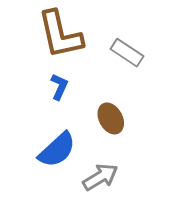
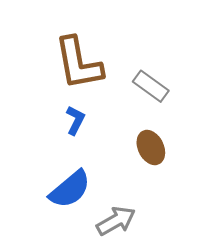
brown ellipse: (111, 118) -> (151, 147), moved

